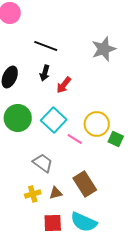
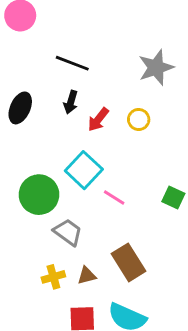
green circle: (18, 118) -> (39, 195), moved
yellow circle: (97, 124) -> (139, 119), moved, size x0.6

